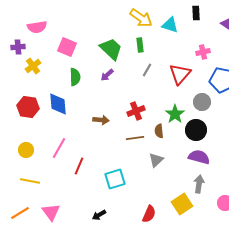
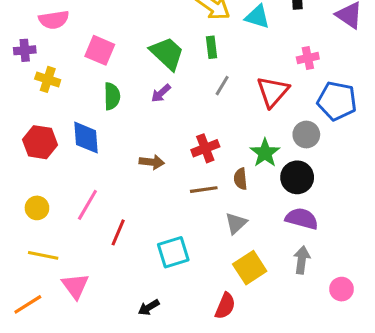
yellow cross: (33, 66) -> (48, 79), turned -35
yellow square: (182, 204) -> (250, 268), moved
pink triangle: (51, 212) -> (75, 286), moved

